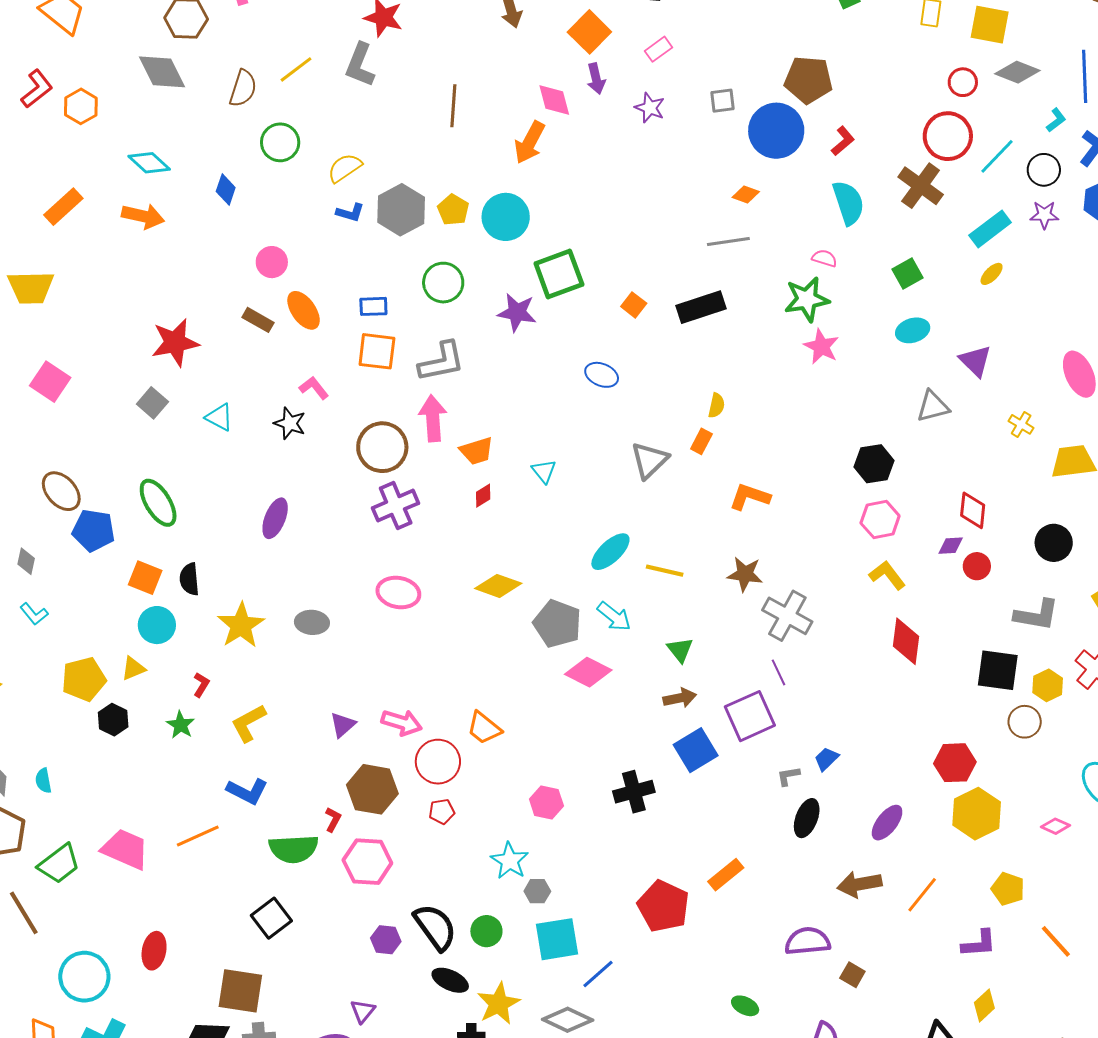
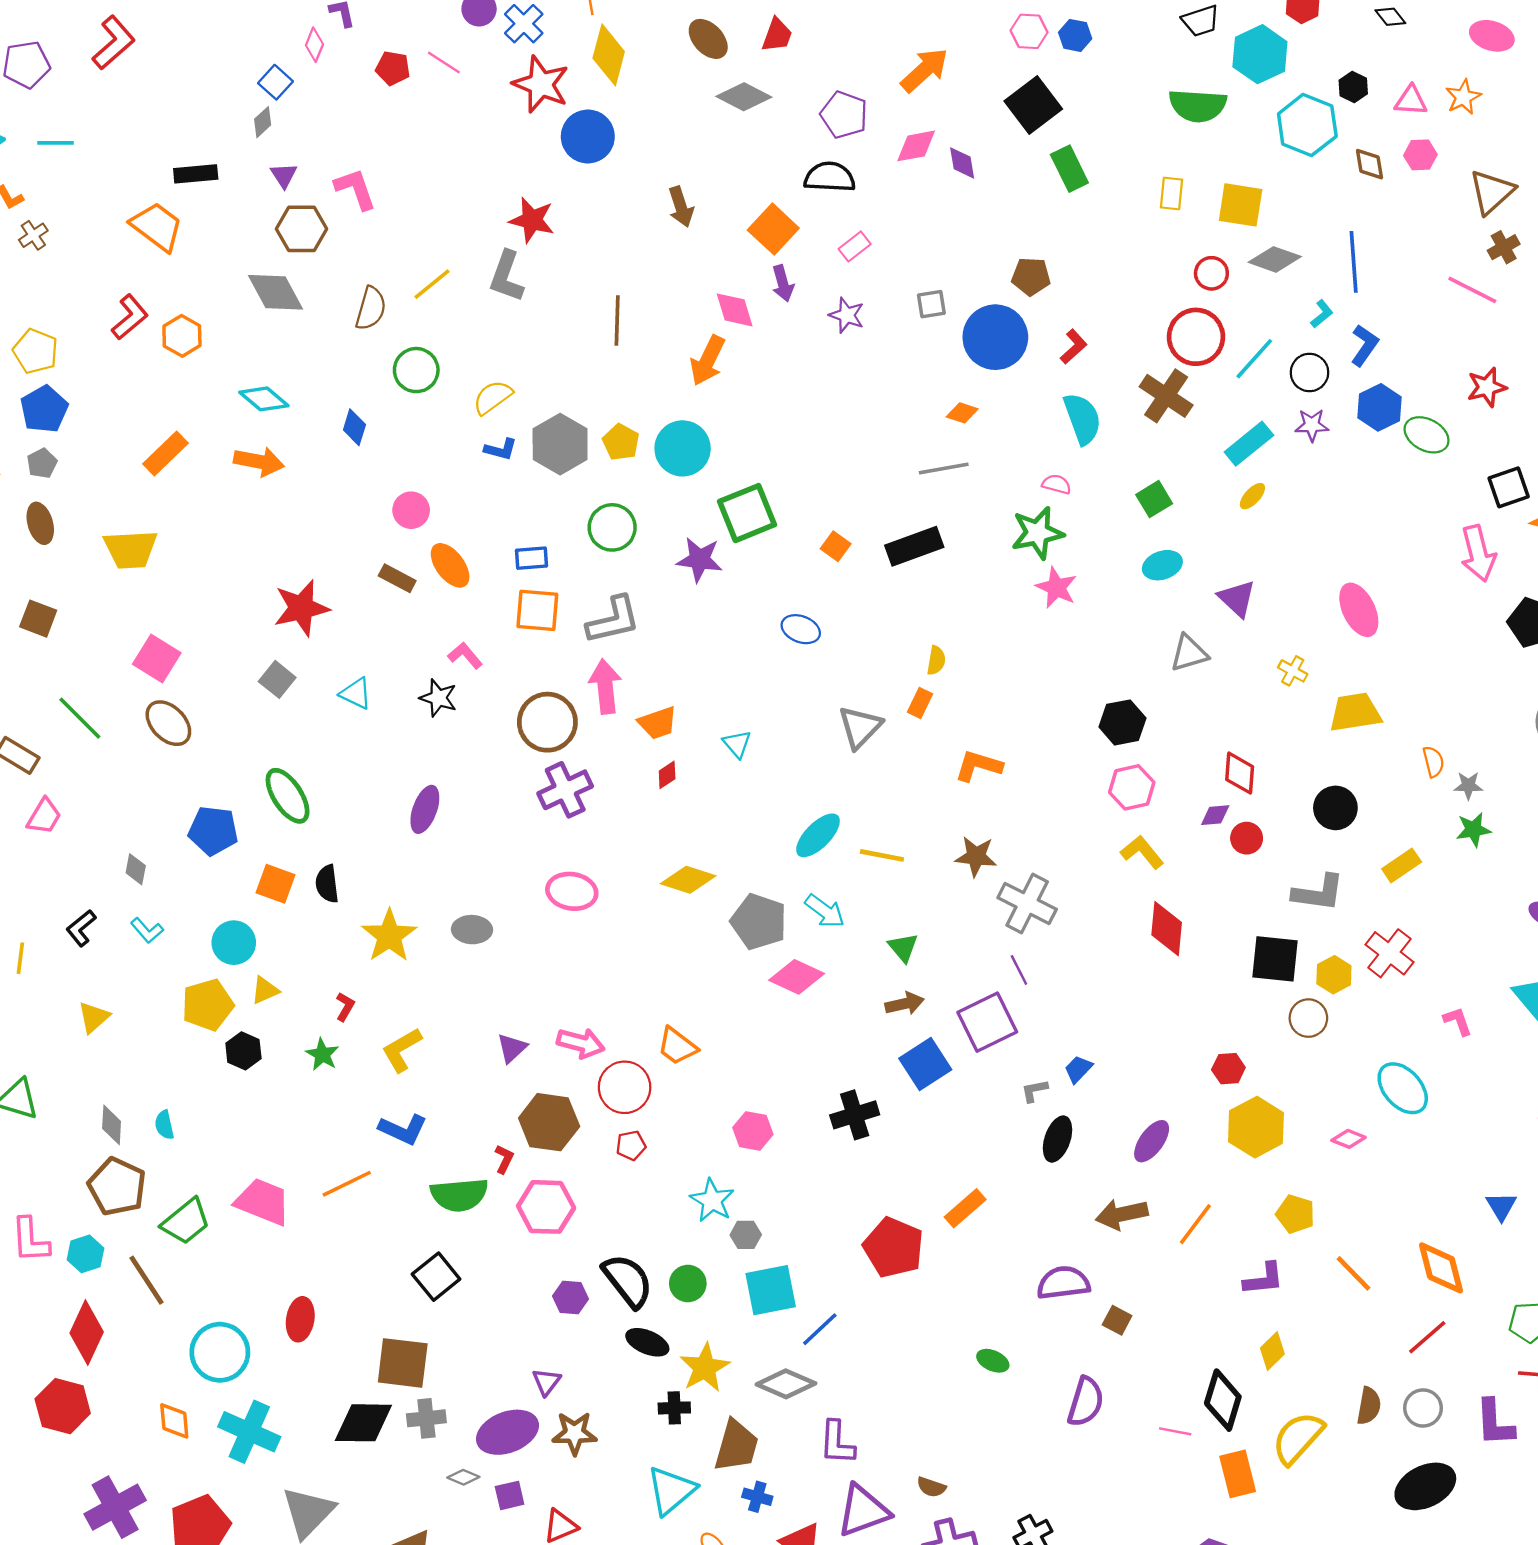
brown pentagon: (808, 80) -> (1031, 276), size x0.7
brown ellipse: (61, 491) -> (168, 723), moved
cyan circle: (157, 625) -> (234, 943), moved
red hexagon: (955, 763) -> (1228, 1069), size x0.7

